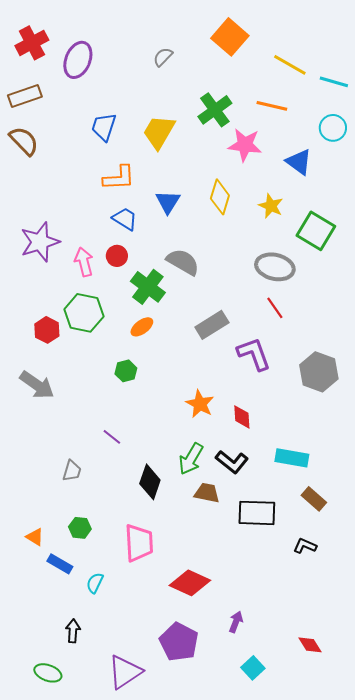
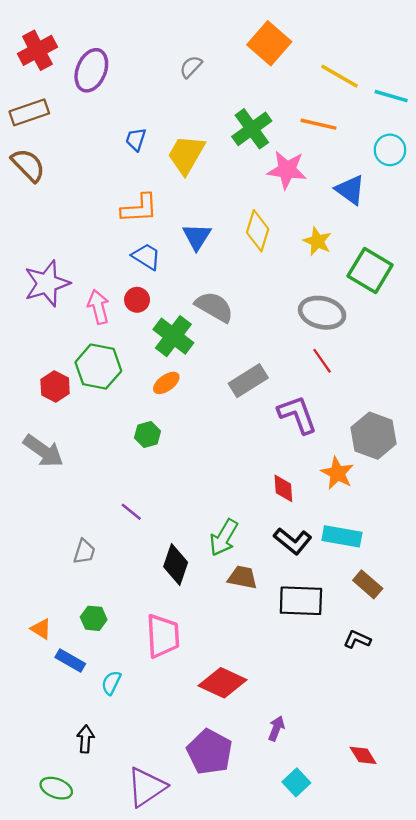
blue trapezoid: (104, 127) -> (136, 139), moved, size x0.7
orange star: (200, 404) -> (337, 473), moved
black L-shape: (232, 462) -> (293, 541), moved

